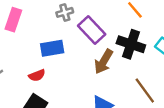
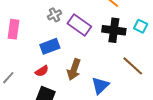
brown arrow: (104, 62) -> (74, 70), moved

